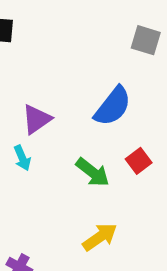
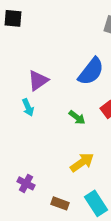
green arrow: (93, 172) -> (77, 117), size x0.7

